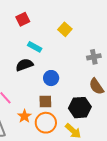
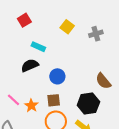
gray cross: (94, 57) -> (96, 34), moved
orange star: (24, 116) -> (31, 106), moved

